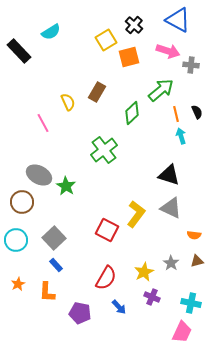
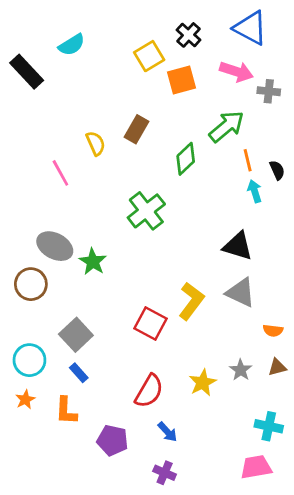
black semicircle: (197, 112) -> (277, 170), moved
cyan circle: (16, 240) -> (29, 360), moved
purple cross: (152, 297) -> (165, 473), moved
pink trapezoid: (182, 332) -> (256, 467), turned -125

